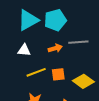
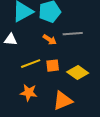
orange arrow: (55, 48) -> (50, 40), turned 48
white triangle: (24, 50) -> (11, 40), moved

